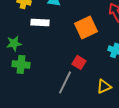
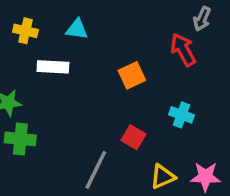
orange square: (86, 27) -> (132, 75), size x0.7
red square: (79, 62) -> (134, 137), moved

